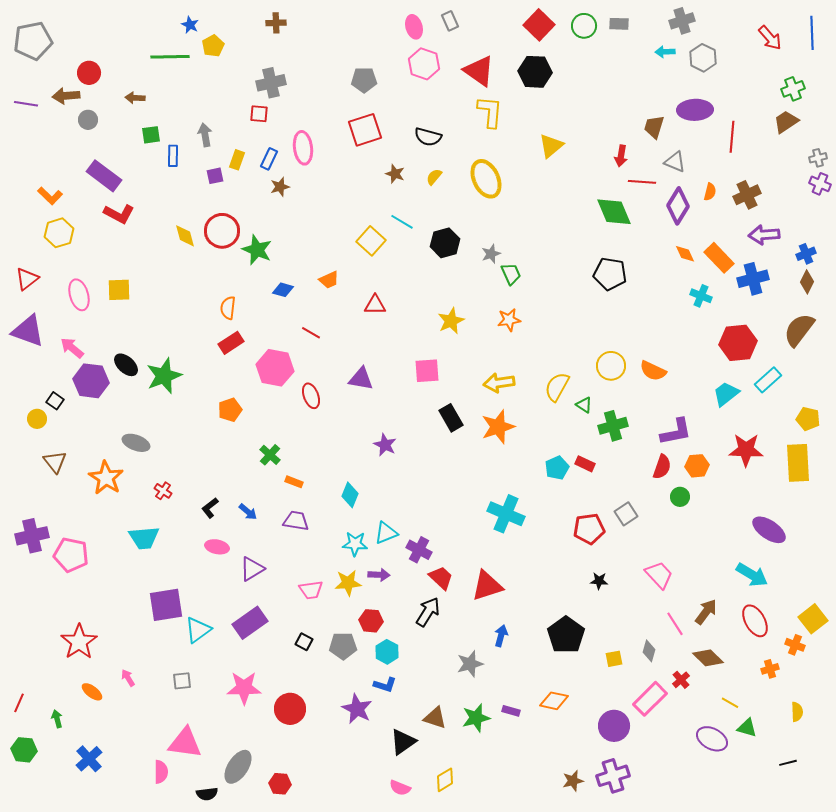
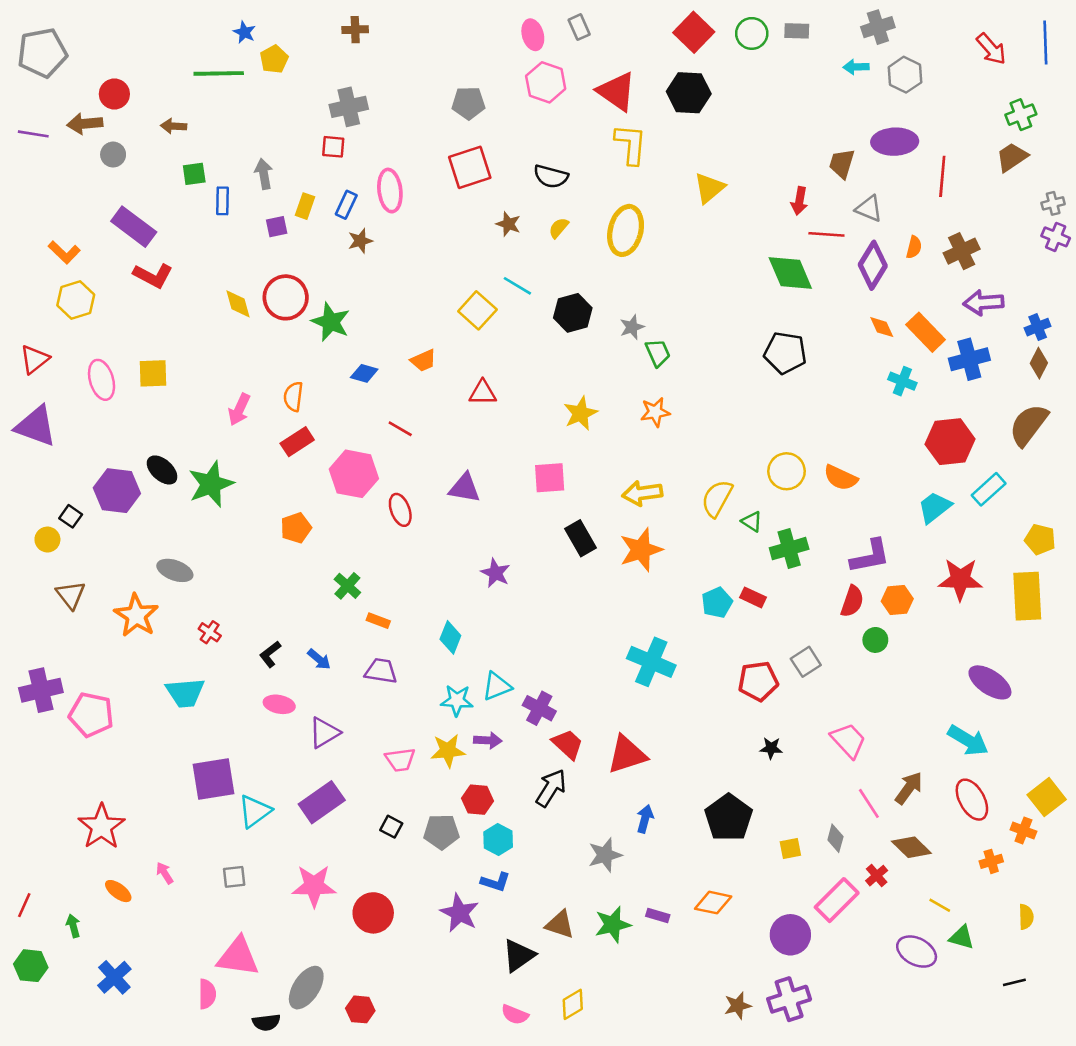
yellow ellipse: (486, 179) -> (626, 230), turned 39
pink arrow: (72, 348) -> (239, 409), moved, turned -105

